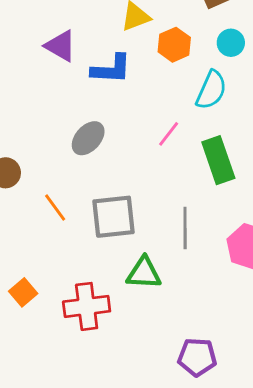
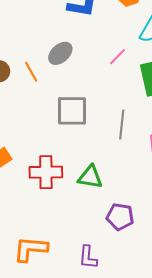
orange line: (55, 208) -> (31, 72), moved
green triangle: (144, 273) -> (90, 177), moved

